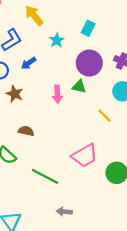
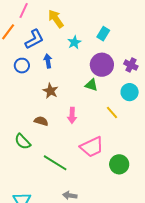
blue arrow: (29, 63) -> (48, 61), turned 112
brown star: (15, 94) -> (50, 91), moved
pink arrow: (57, 94) -> (72, 115), moved

